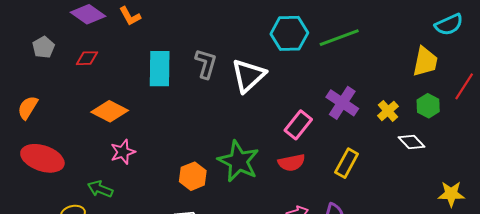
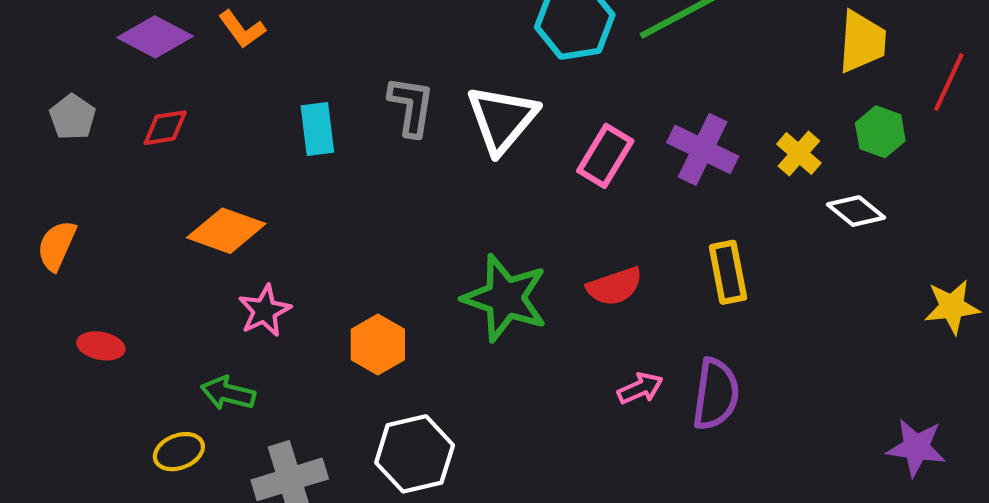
cyan rectangle: (160, 69) -> (317, 129), size x0.7
pink rectangle: (298, 125) -> (605, 156), moved
red ellipse: (42, 158) -> (101, 346), size x0.5
yellow rectangle: (347, 163) -> (728, 272), turned -32
orange hexagon: (193, 176) -> (378, 345), moved

